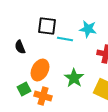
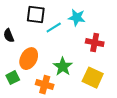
cyan line: (65, 39) -> (54, 28), turned -42
orange cross: (43, 96) -> (45, 85), moved

